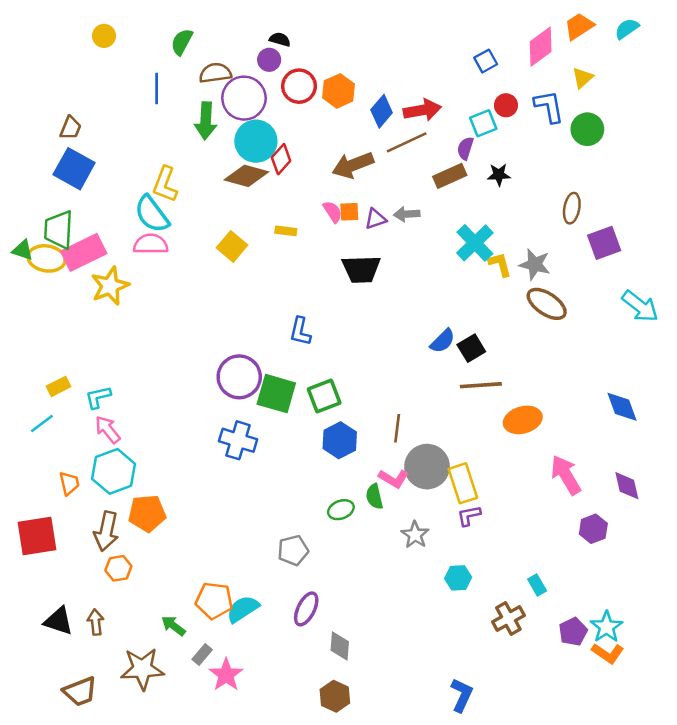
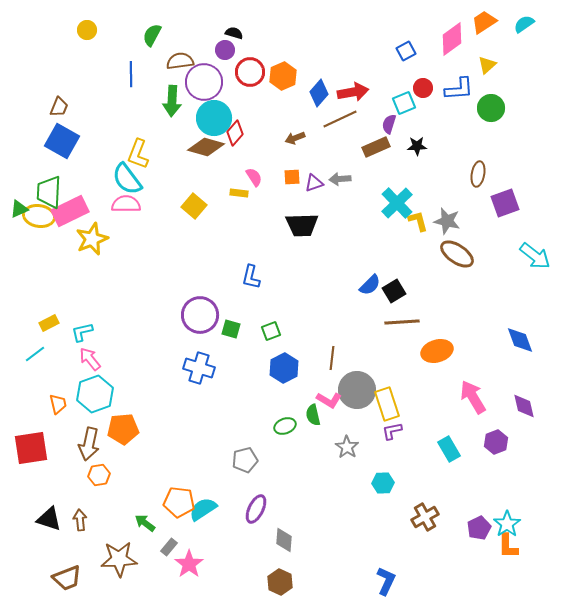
blue L-shape: (549, 106) -> (459, 89), turned 96
brown arrow: (353, 165) -> (295, 138), size x0.6
pink semicircle: (333, 212) -> (254, 177), moved
green triangle: (23, 250) -> (19, 209), turned -42
green square: (276, 394) -> (231, 329), size x0.6
green square: (324, 396) -> (271, 331), size x0.7
cyan rectangle: (537, 585) -> (449, 449), moved, size x1.4
orange L-shape: (608, 653) -> (508, 546), turned 56

